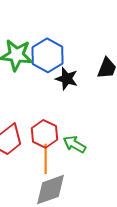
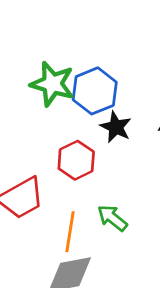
red hexagon: (44, 134) -> (76, 160), moved

